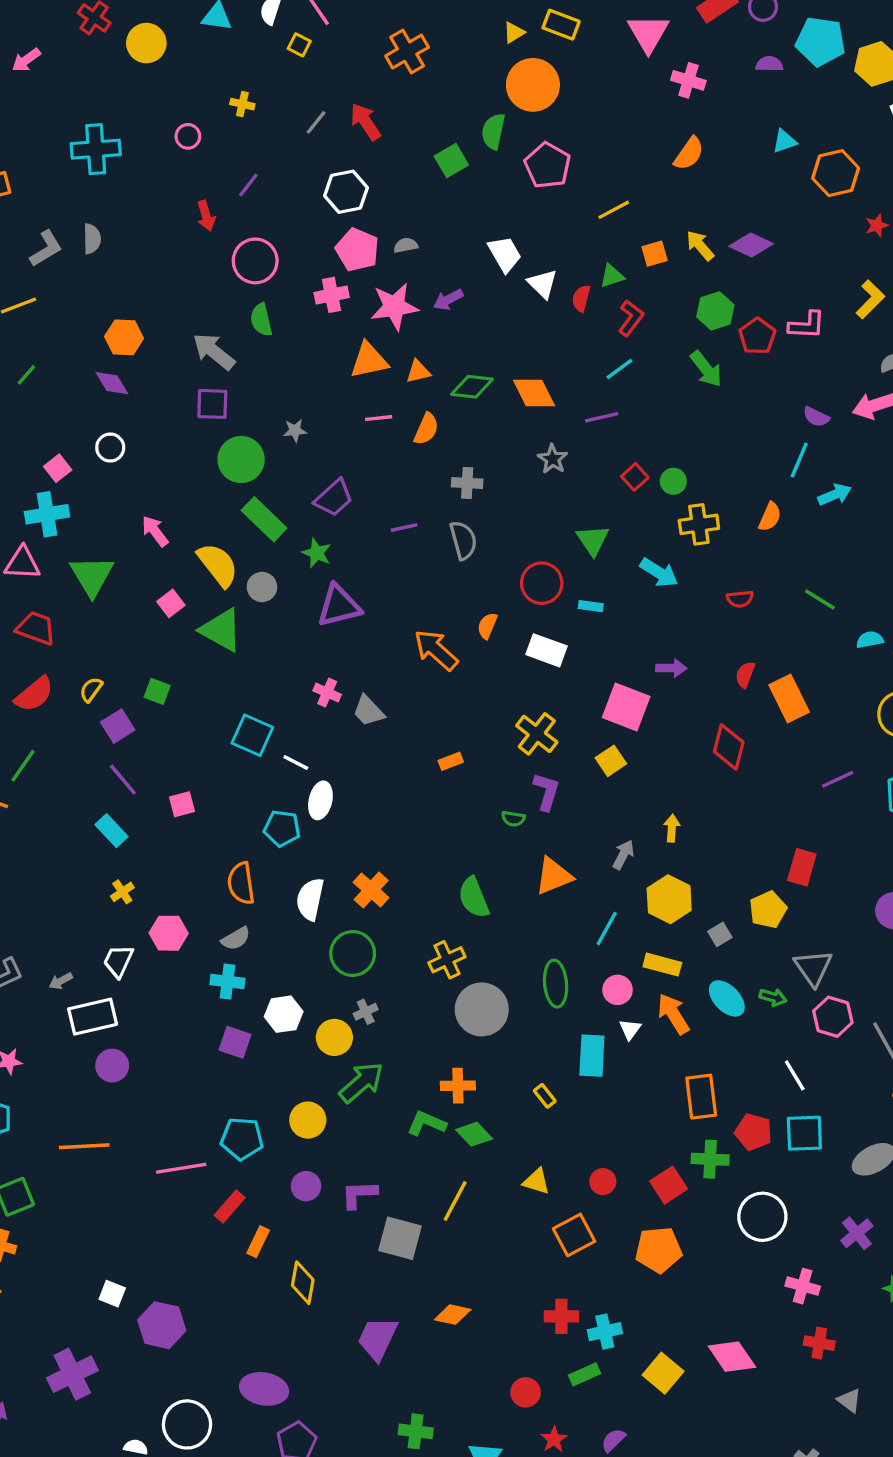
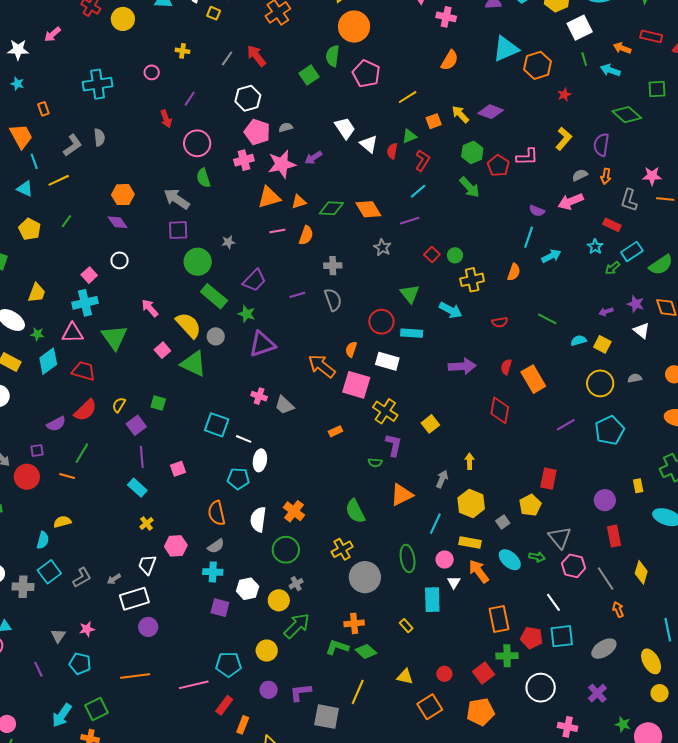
cyan triangle: (784, 141) -> (506, 49), size x1.8
cyan rectangle: (591, 606) -> (412, 333), size x1.5
purple arrow: (671, 668) -> (462, 366), size x1.5
pink square: (626, 707) -> (356, 385), moved
purple line: (123, 780) -> (142, 457), turned 40

